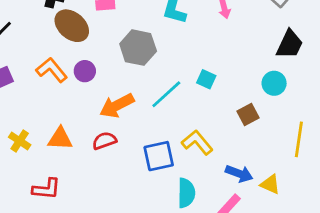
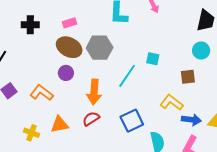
brown ellipse: (72, 26) -> (69, 47), moved
orange L-shape: (52, 70) -> (42, 93), moved
orange arrow: (117, 106) -> (94, 92), turned -45
brown square: (248, 115) -> (188, 77), turned 35
yellow L-shape: (197, 142) -> (172, 103), moved

